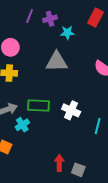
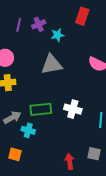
cyan cross: (22, 125) -> (28, 130), turned -32
gray square: (78, 170) -> (94, 154), moved

